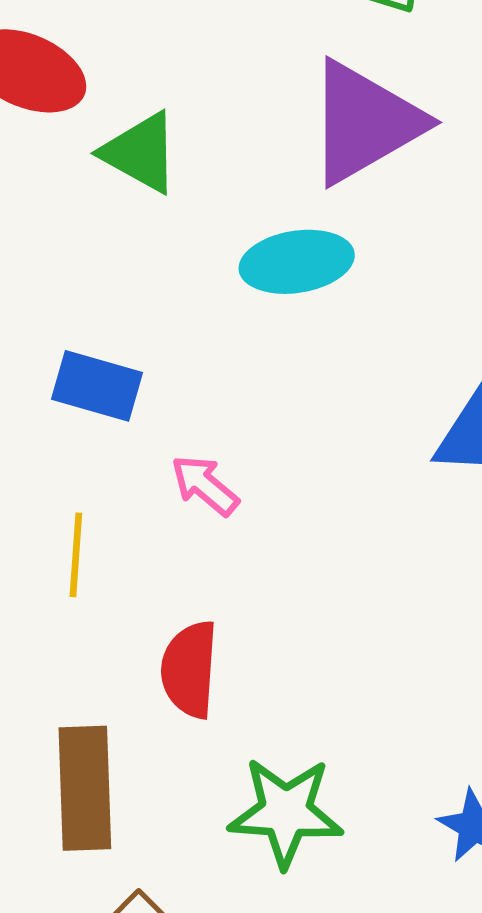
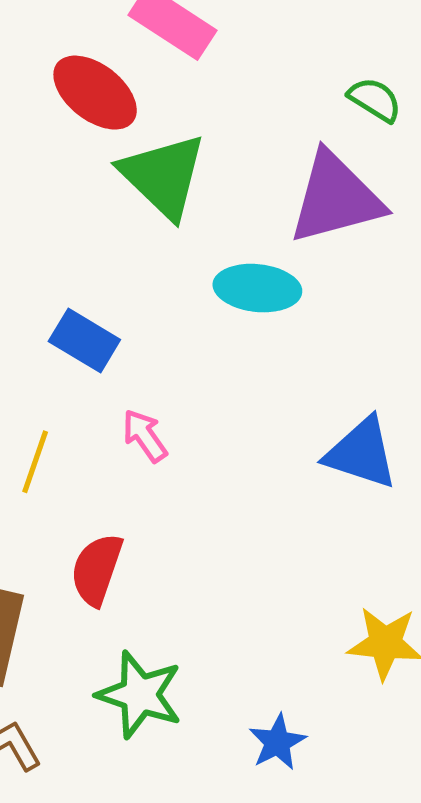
green triangle: (140, 153) -> (163, 176), size x1.4

